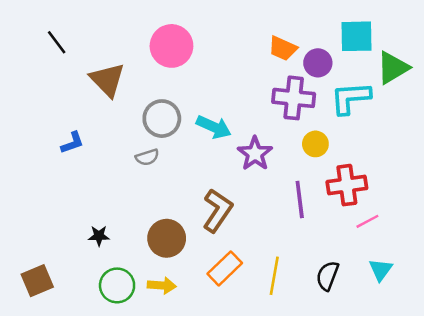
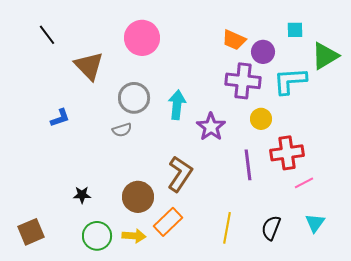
cyan square: (357, 36) -> (295, 30), size x0.6
cyan arrow: (214, 127) -> (177, 105), turned -108
orange rectangle: (225, 268) -> (168, 222), moved

